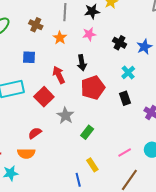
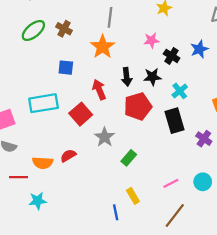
black star: (92, 11) -> (152, 77), moved
brown cross: (36, 25) -> (64, 29), moved
pink star: (89, 34) -> (151, 40), moved
orange star: (60, 38) -> (103, 47), size x1.5
blue star: (144, 47) -> (199, 49), moved
black rectangle: (125, 98) -> (175, 121), size x1.5
orange semicircle: (26, 153) -> (43, 163), moved

